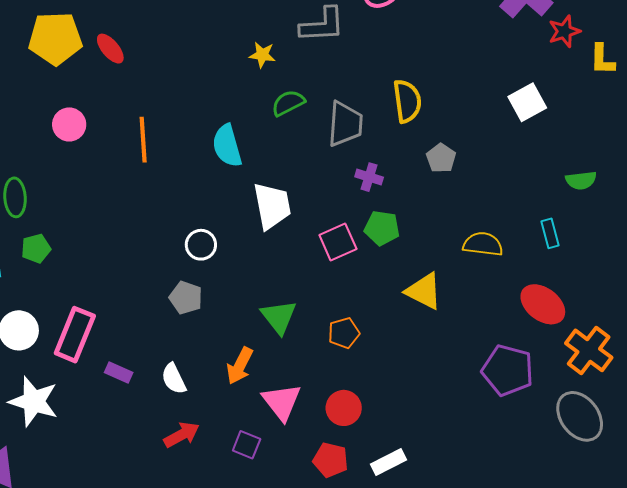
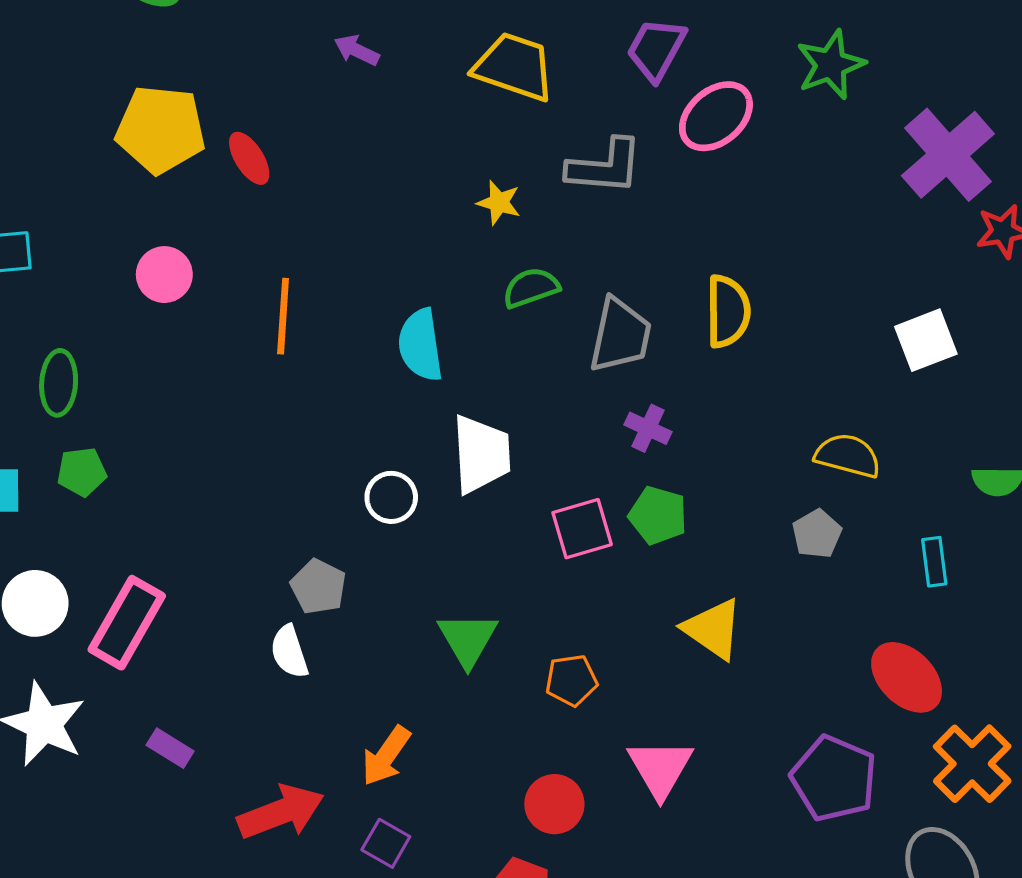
gray pentagon: (441, 158) -> (817, 534), moved
yellow semicircle: (483, 244) -> (848, 456), moved
white circle: (201, 245) -> (391, 497), moved
orange arrow: (240, 366) -> (386, 756), moved
purple rectangle: (119, 373) -> (170, 748), moved
white semicircle: (174, 379) -> (289, 652), moved
pink triangle: (282, 402) -> (660, 768), moved
red arrow: (182, 435) -> (281, 812), size x1.4

